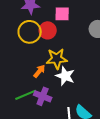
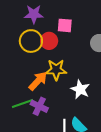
orange arrow: (39, 71) -> (38, 81), size x1.5
white star: (65, 76) -> (80, 89), moved

